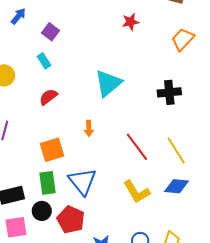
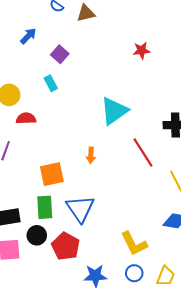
red semicircle: (48, 97) -> (26, 118), moved, turned 30
red line: (137, 147) -> (143, 152), moved
yellow L-shape: (137, 192) -> (134, 244), moved

